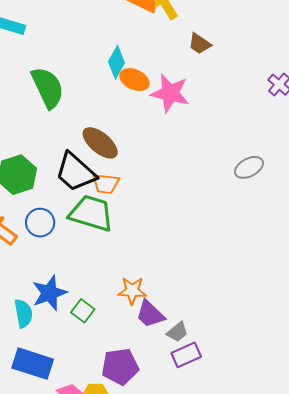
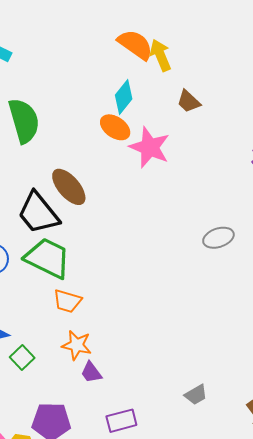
cyan diamond: (116, 62) -> (124, 97), moved
orange trapezoid: (106, 184) -> (67, 301), moved
purple trapezoid: (150, 314) -> (91, 372), size x0.7
gray trapezoid: (177, 332) -> (196, 395), moved

